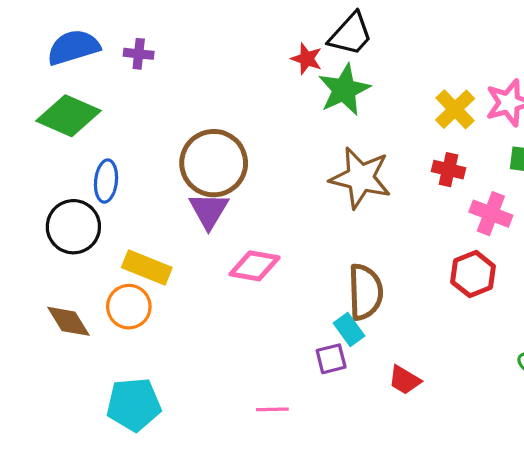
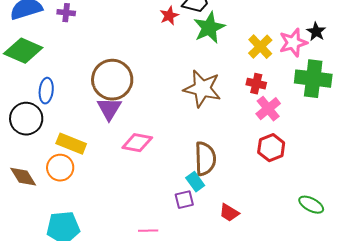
red star: (307, 59) -> (169, 16), turned 30
green star: (344, 90) -> (209, 28), moved
pink cross: (491, 214) -> (268, 109), moved, turned 30

